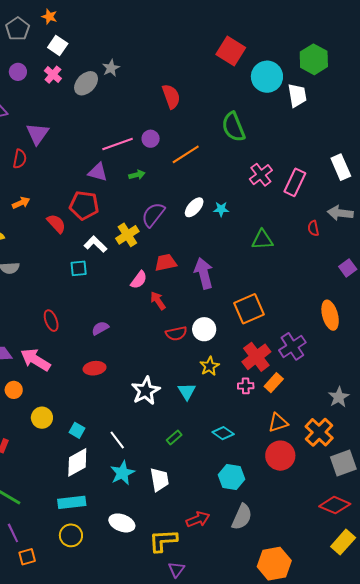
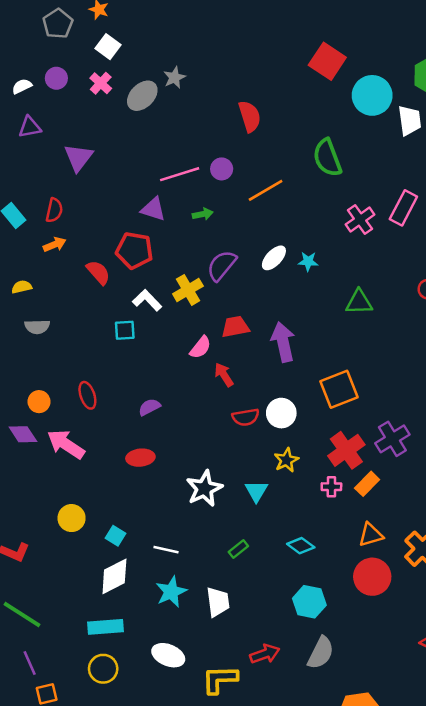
red semicircle: (20, 159) -> (54, 210), moved
pink rectangle: (295, 182) -> (403, 208), moved
orange circle: (14, 390) -> (39, 402), moved
white line: (117, 440) -> (166, 550), turned -42

